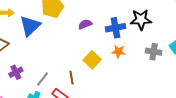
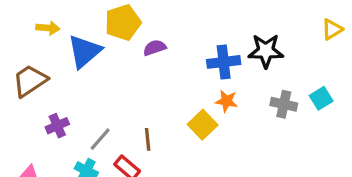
purple semicircle: (85, 24) -> (155, 48), moved
yellow square: (92, 60) -> (203, 125), moved

